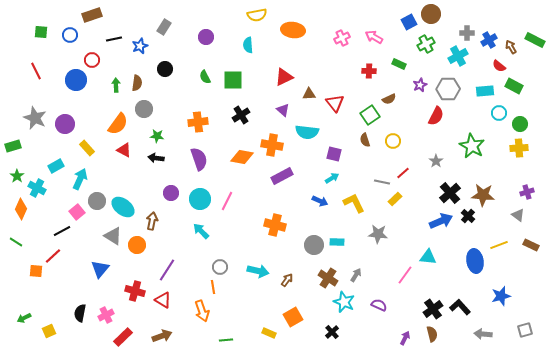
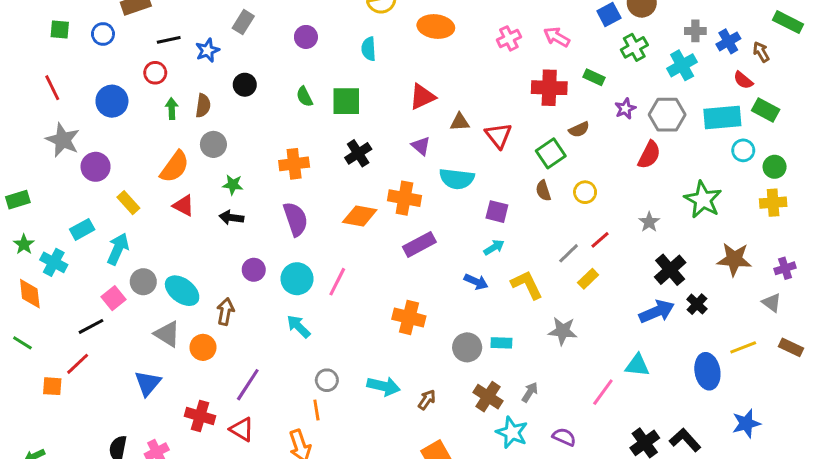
green rectangle: (535, 40) -> (788, 22), moved
red circle: (92, 60) -> (155, 73), moved
red cross: (369, 71) -> (549, 88), size x1.6
cyan rectangle: (485, 91) -> (722, 118), size x1.4
gray star: (35, 118) -> (63, 140), moved
gray line: (382, 182) -> (569, 253), turned -56
brown star: (483, 195) -> (734, 259), moved
orange diamond: (21, 209) -> (30, 294), turned -30

